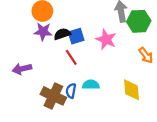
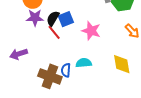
black semicircle: (62, 34) -> (53, 18), turned -35
pink star: (106, 39) -> (91, 31), moved
red line: (71, 57) -> (54, 32), moved

